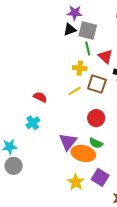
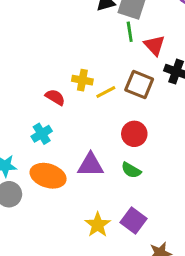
yellow cross: (80, 68) -> (82, 80), moved
purple triangle: (68, 142) -> (91, 165), turned 48
orange ellipse: (83, 153) -> (48, 176), moved

